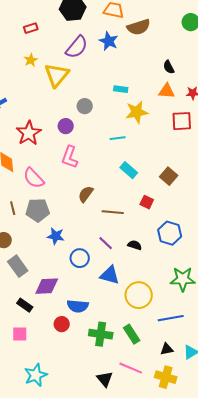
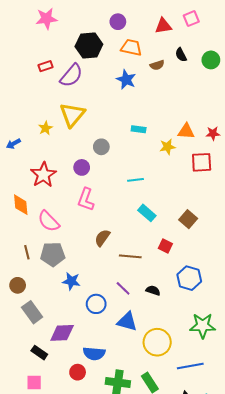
brown semicircle: (139, 27) -> (157, 65), size x0.6
purple semicircle: (77, 47) -> (71, 75), moved
yellow star: (31, 60) -> (45, 128), moved
black semicircle: (169, 67) -> (181, 55), moved
yellow star: (137, 112) -> (167, 147), moved, size x0.7

